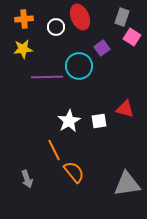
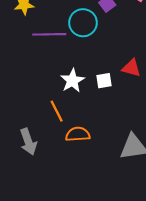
orange semicircle: (74, 172) -> (78, 134), turned -55
gray arrow: (27, 179) -> (28, 142), size x1.4

